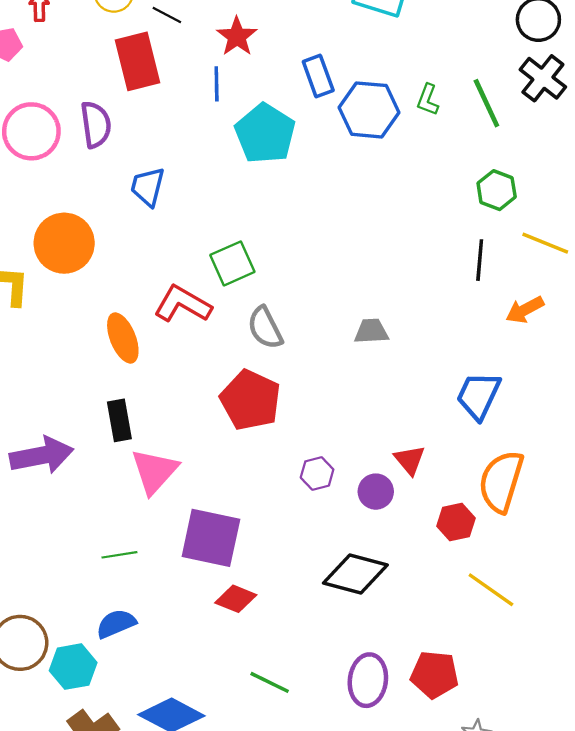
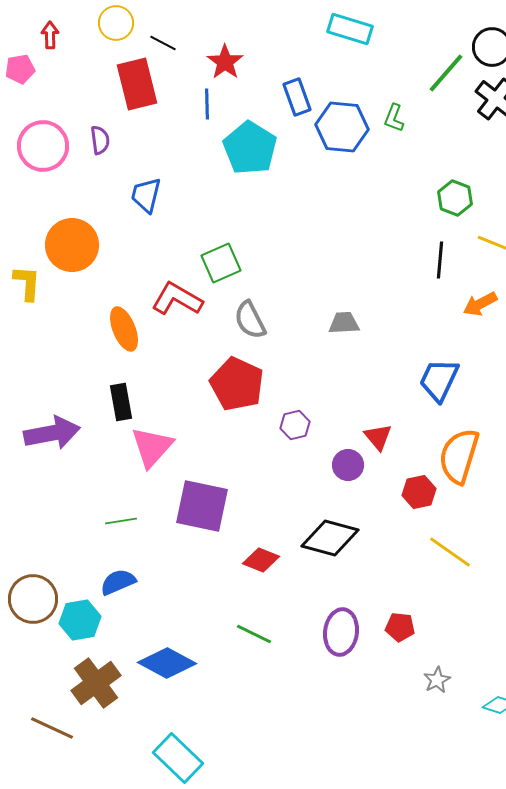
green line: (486, 103) -> (446, 73), moved, turned 66
purple semicircle: (96, 125) -> (100, 140), size x0.7
purple hexagon: (317, 473) -> (295, 425), moved
red diamond: (236, 599) -> (261, 560), moved
red pentagon: (434, 674) -> (400, 627), size x0.7

